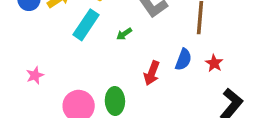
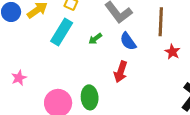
blue semicircle: (183, 60) -> (128, 41), moved, turned 126
red star: (214, 63) -> (172, 52), moved

